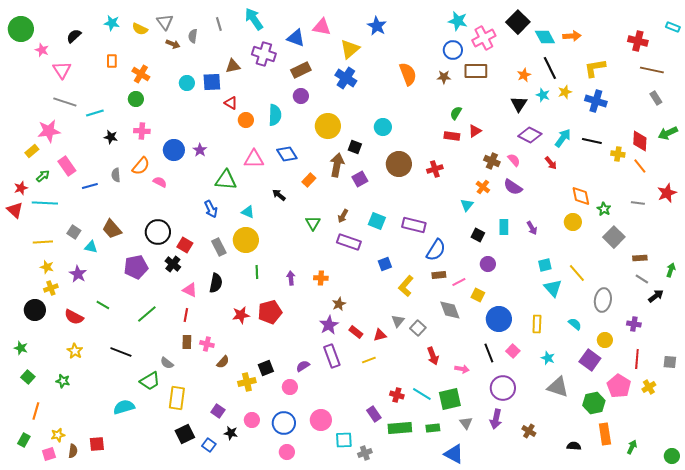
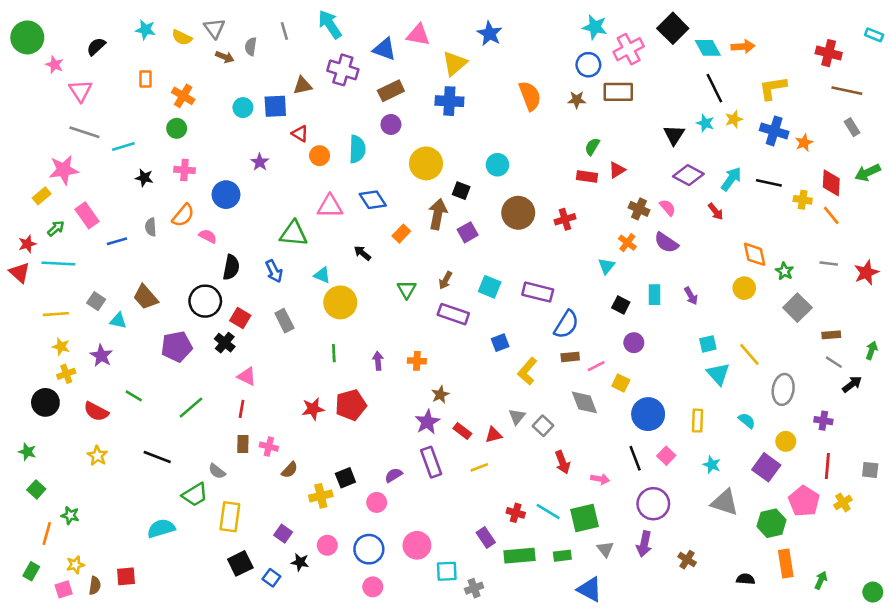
orange star: (524, 75) -> (804, 143), moved
blue cross: (346, 78) -> (449, 101), turned -30
purple star: (200, 150) -> (260, 162), moved
red star: (667, 193) -> (866, 273), moved
yellow circle: (246, 240) -> (340, 302), moved
black semicircle: (216, 283) -> (231, 267), moved
green star: (63, 381) -> (70, 515), moved

